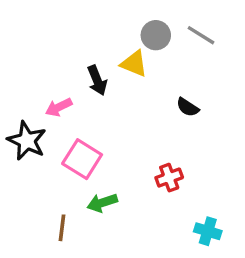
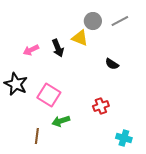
gray line: (201, 35) -> (120, 21), turned -60
pink arrow: (59, 107) -> (31, 50), moved

